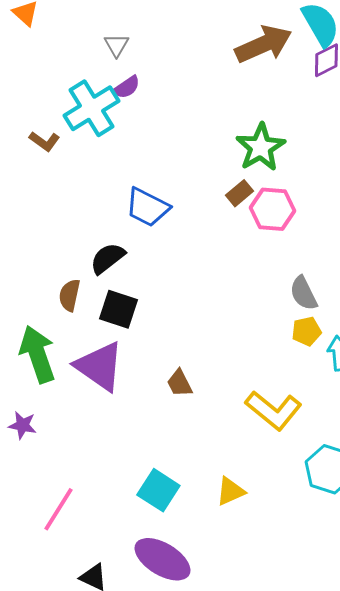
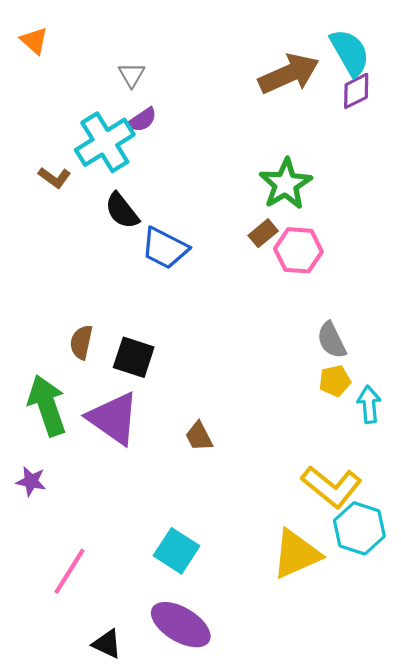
black semicircle: (107, 258) -> (122, 211), moved, turned -90
yellow L-shape: (273, 410) -> (332, 487), moved
yellow triangle: (230, 491) -> (296, 554), moved, size x1.6

